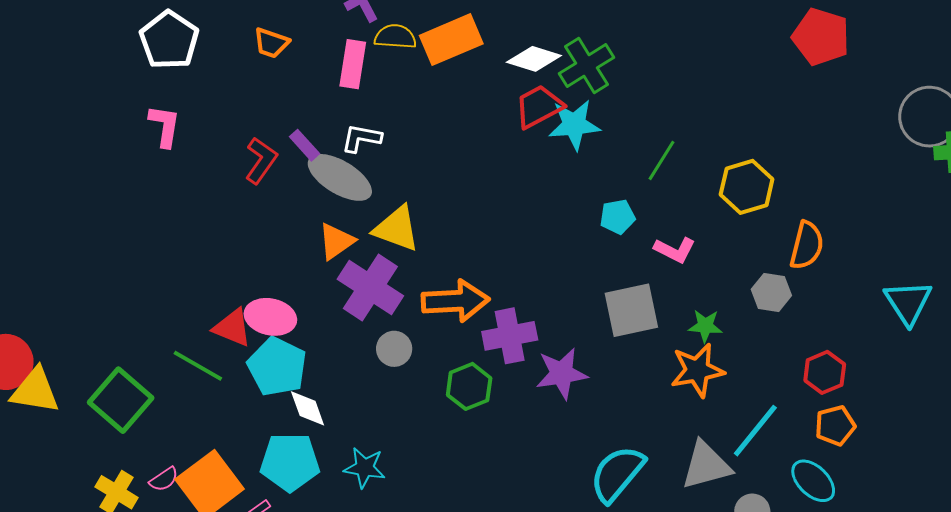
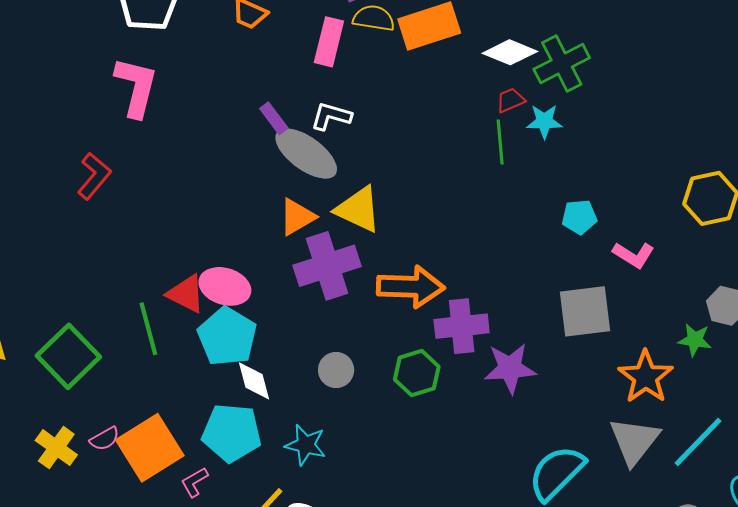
red trapezoid: (539, 106) -> (511, 100), size x0.6
cyan star: (574, 125) -> (544, 121), size x0.7
pink L-shape: (165, 126) -> (136, 87), size x1.4
red L-shape: (261, 160) -> (94, 176), moved
green line: (662, 160) -> (500, 142), moved, turned -42
purple cross: (370, 287) -> (327, 266), turned 34
green star: (705, 326) -> (695, 340), moved
gray circle: (394, 349) -> (336, 370), moved
green line: (198, 366) -> (148, 329), turned 40
orange star: (697, 370) -> (646, 377), turned -30
gray triangle: (706, 465) -> (634, 441), moved, turned -42

